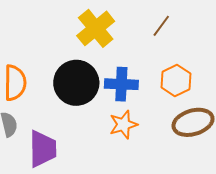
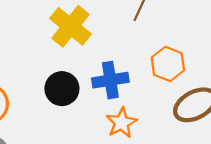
black circle: (76, 83) -> (62, 89), size x0.7

